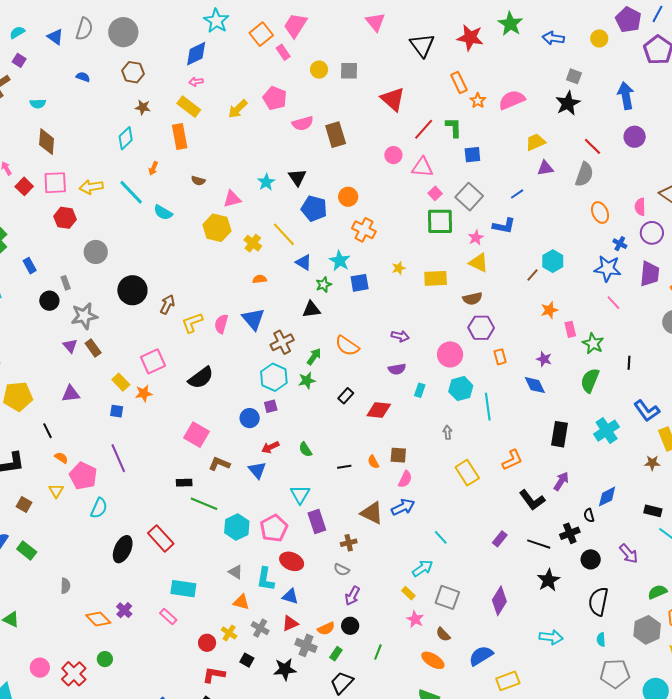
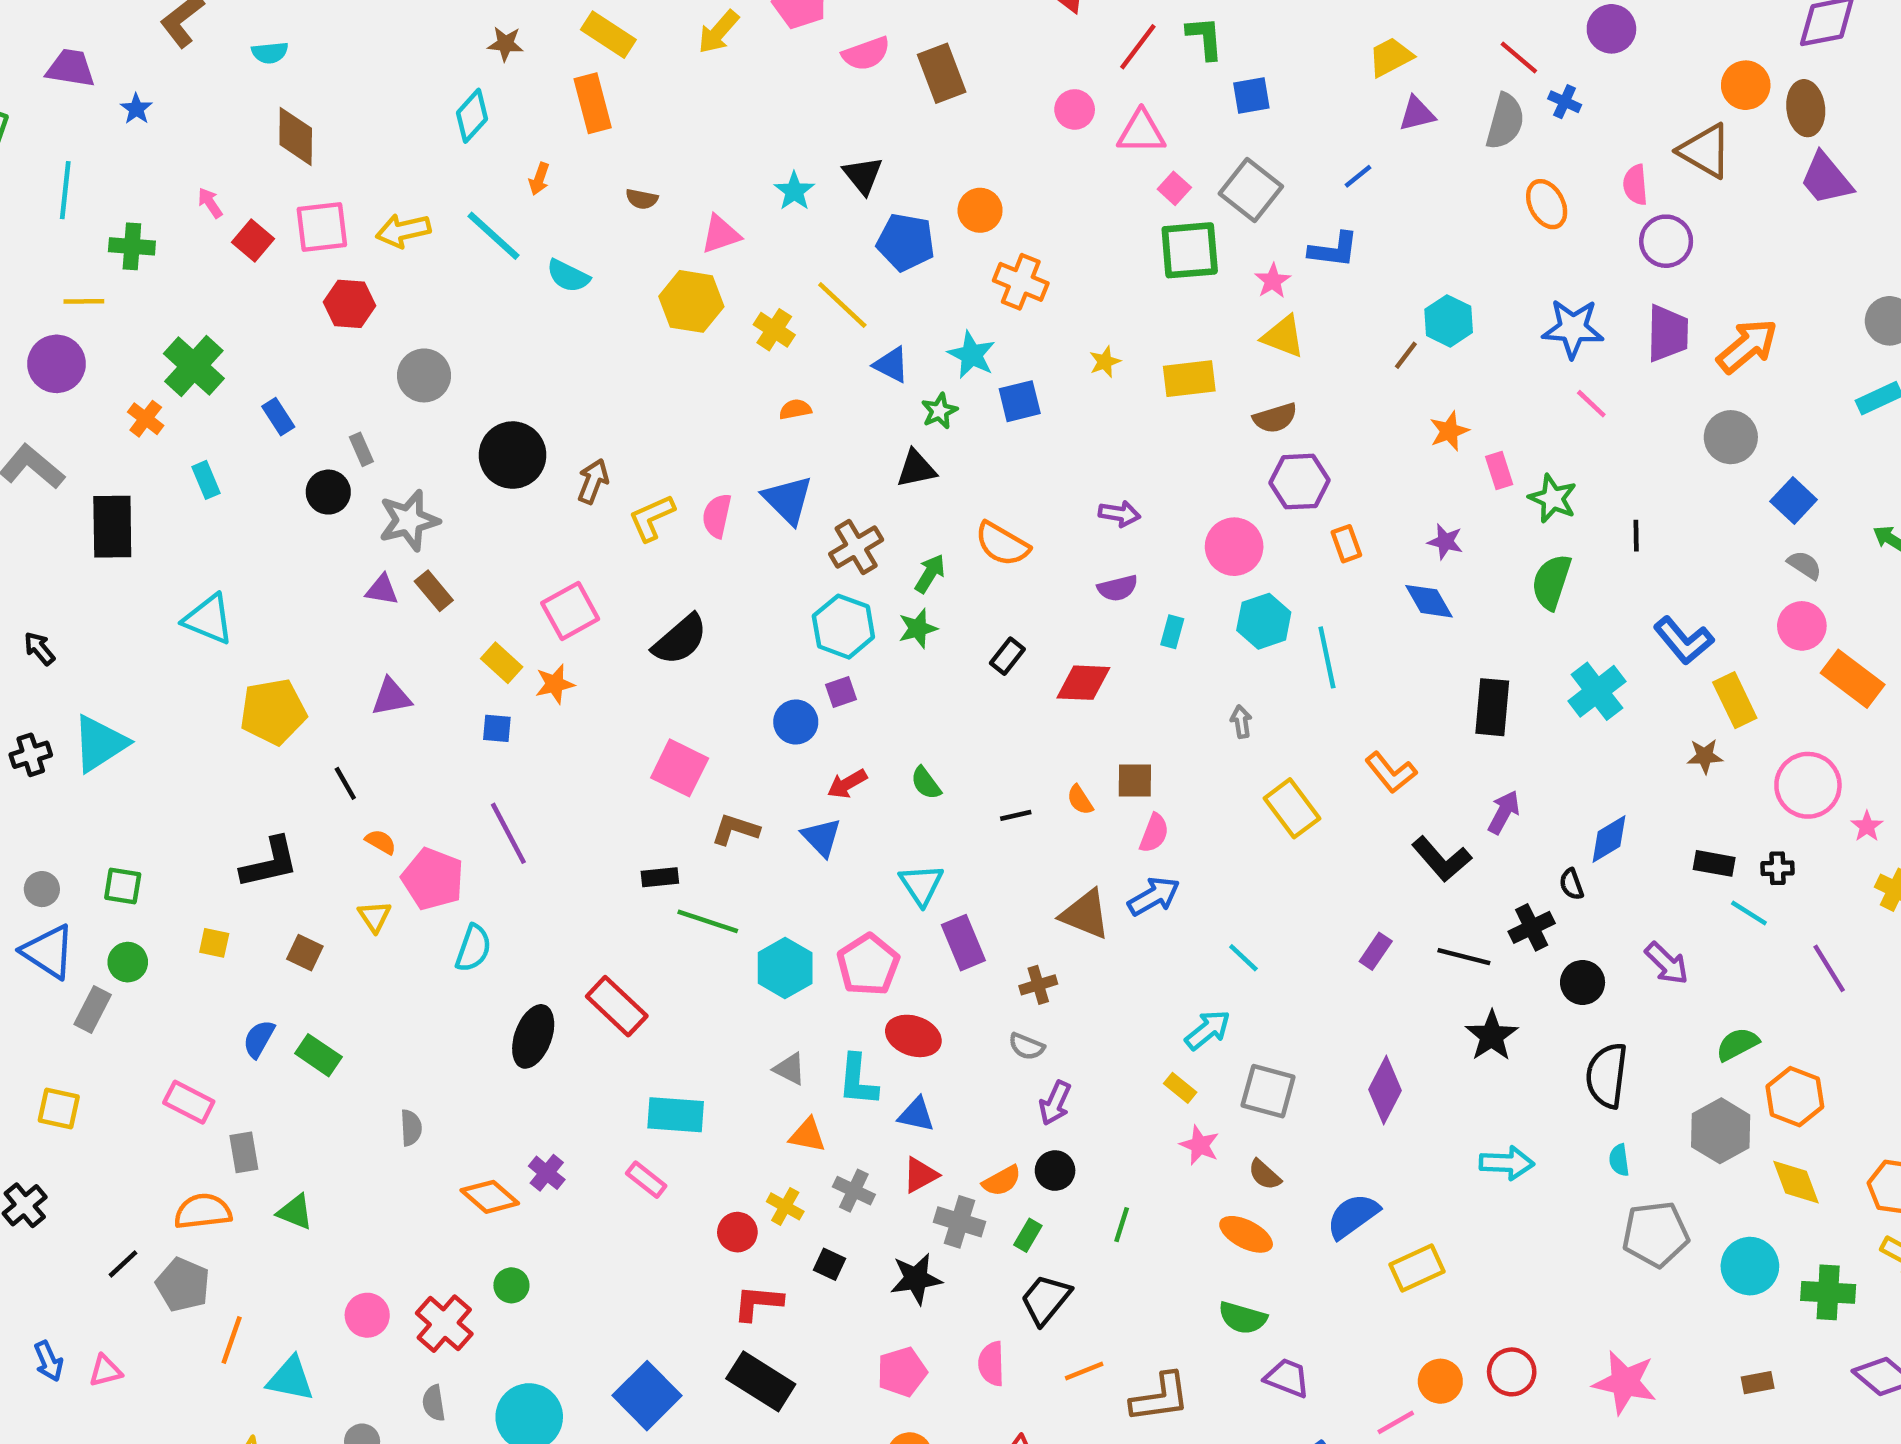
blue cross: (620, 244) -> (1565, 102), moved
purple triangle: (70, 346) -> (382, 590), turned -35
orange L-shape: (512, 460) -> (1391, 772), turned 80

